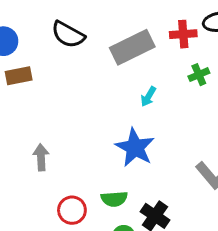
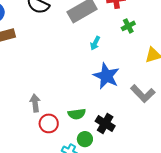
blue star: (135, 148) -> (106, 76), moved
gray arrow: (41, 157) -> (35, 103), moved

